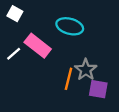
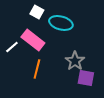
white square: (15, 14) -> (37, 12), moved
orange line: (69, 79) -> (37, 69), moved

